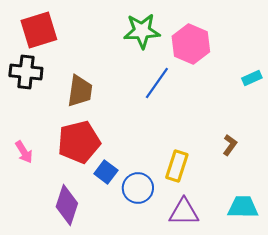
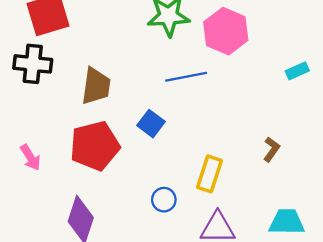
blue line: (157, 83) -> (186, 77), turned 44
blue square: (106, 172) -> (151, 124), moved
blue circle: (138, 188) -> (164, 200), size x0.7

